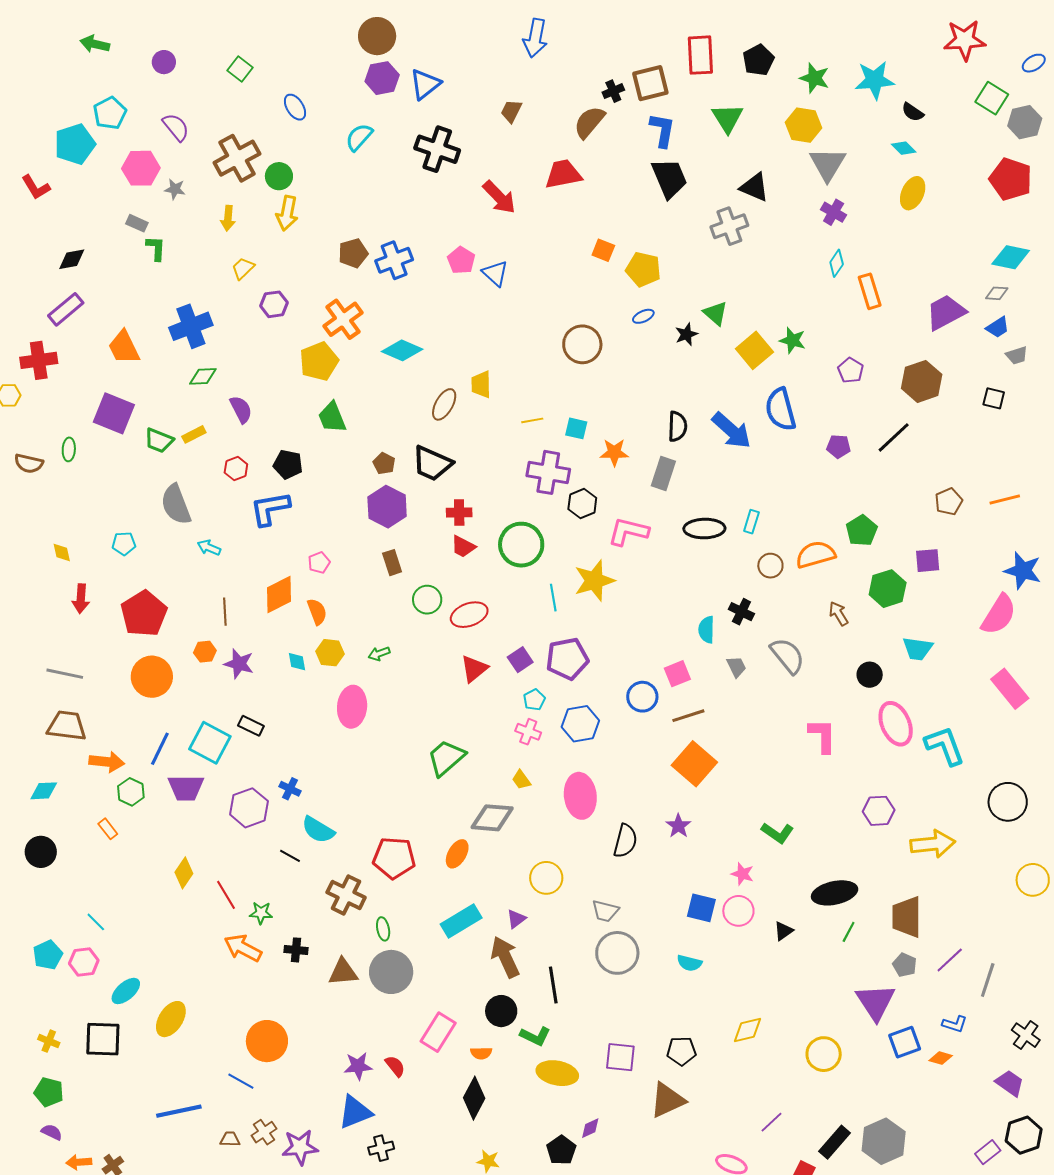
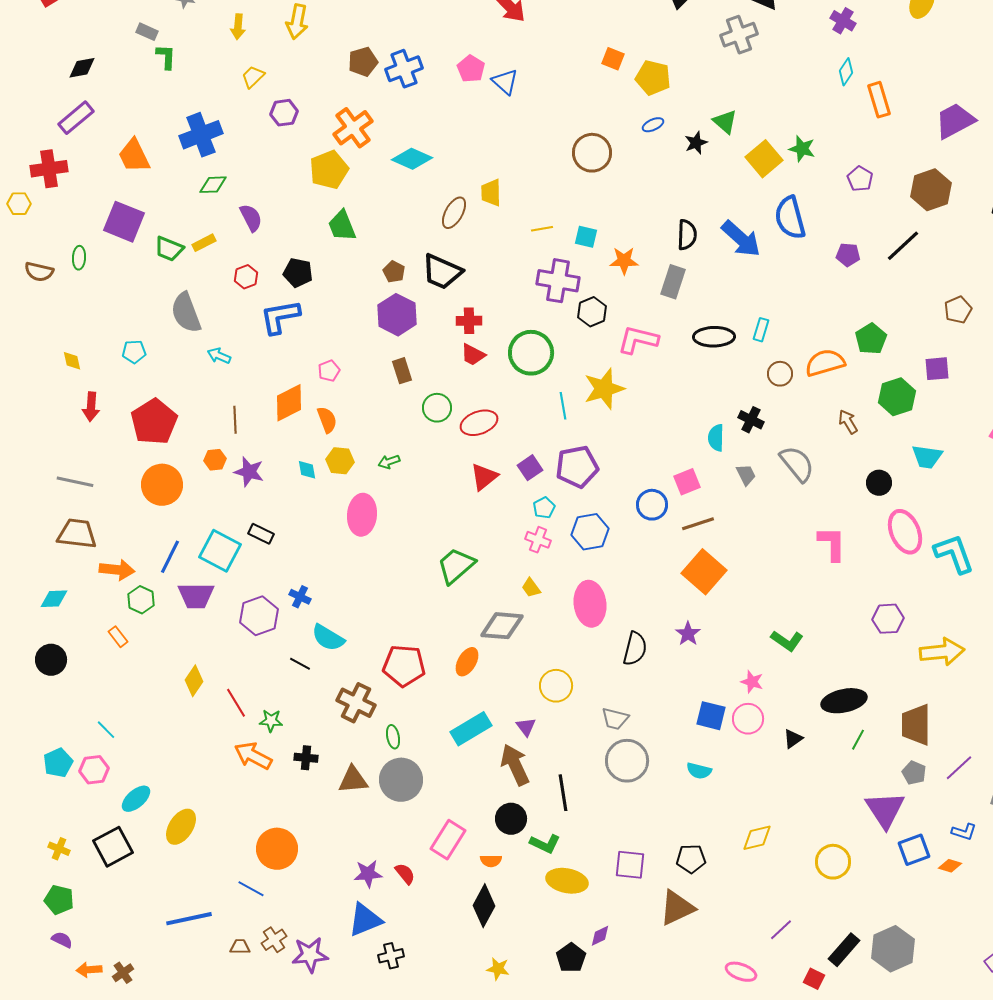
purple triangle: (516, 919) -> (526, 727), turned -30
black square: (103, 1039) -> (113, 847), turned -30

